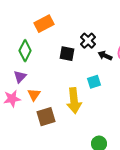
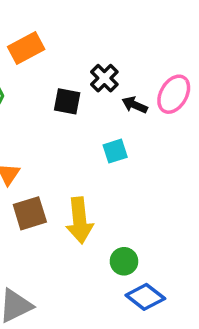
yellow arrow: (74, 101) -> (80, 220), moved

